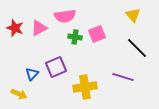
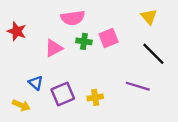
pink triangle: (39, 28) -> (54, 48), moved
purple square: (56, 67) -> (63, 94), moved
blue triangle: (32, 74) -> (36, 83), turned -32
yellow cross: (85, 87) -> (95, 97), size x0.6

